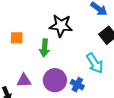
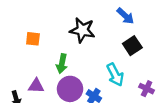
green arrow: (45, 48) -> (62, 64), moved

